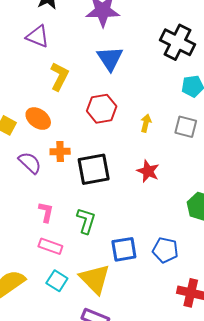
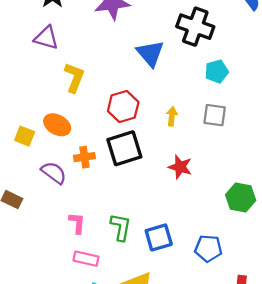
blue triangle: (110, 58) -> (150, 53), moved
black square: (94, 169) -> (124, 148), moved
blue square: (124, 249) -> (159, 237), moved

